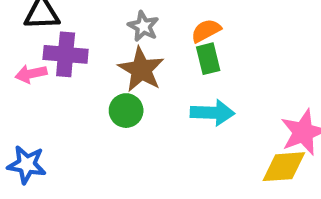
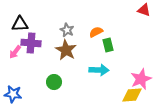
green rectangle: (208, 59) -> (108, 45), moved
pink arrow: (31, 74) -> (15, 52), turned -40
green circle: (126, 111) -> (54, 82), moved

